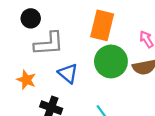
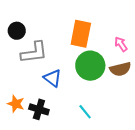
orange star: (26, 80) -> (16, 104), moved

